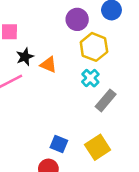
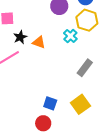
yellow hexagon: (94, 47) -> (87, 20), moved
cyan cross: (90, 78) -> (70, 36), moved

